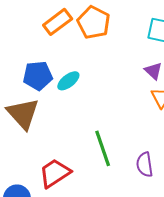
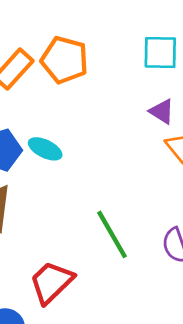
cyan ellipse: (68, 81) -> (45, 149), turned 75

